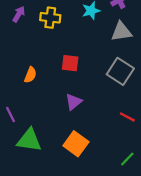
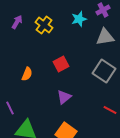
yellow cross: (50, 18) -> (44, 25), turned 30
red square: (70, 63) -> (61, 64), turned -35

